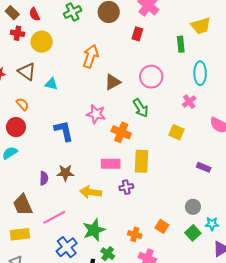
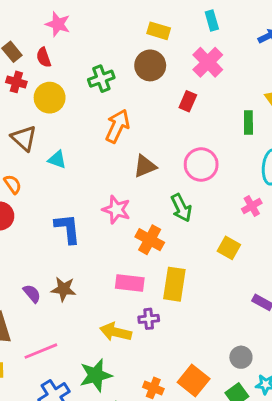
green cross: (72, 12) -> (101, 79), moved
purple semicircle: (44, 178) -> (32, 294), turned -48
yellow arrow: (91, 192) -> (116, 332), moved
orange square: (162, 226) -> (194, 381), size x1.5

